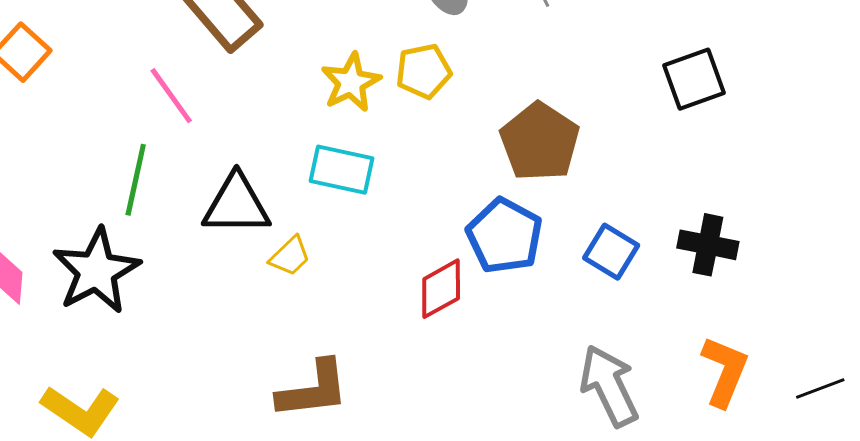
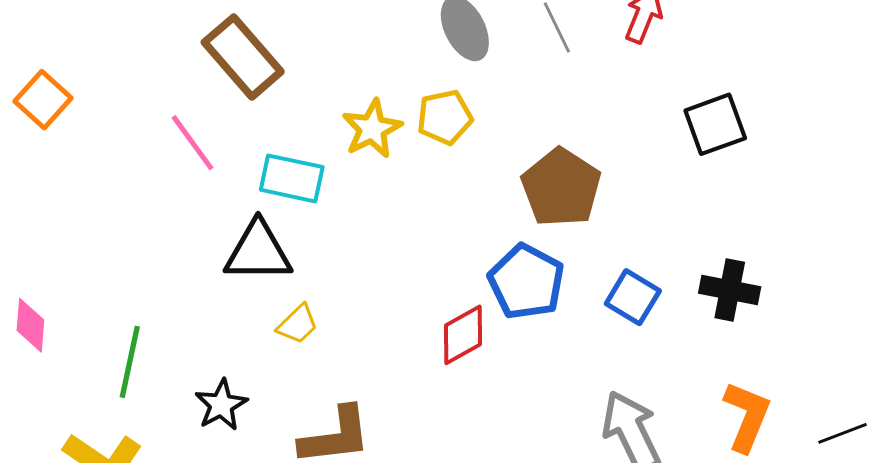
cyan rectangle: (341, 170) -> (292, 178), moved
green line: (136, 180) -> (130, 362), moved
yellow trapezoid: (290, 256) -> (298, 324), moved
black star: (96, 271) -> (221, 405), moved, size x0.6

